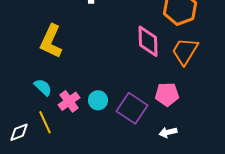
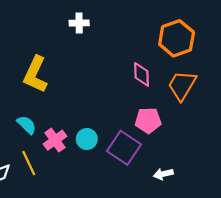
pink diamond: (148, 41) -> (142, 74), size x0.7
pink pentagon: (167, 94) -> (148, 120), moved

